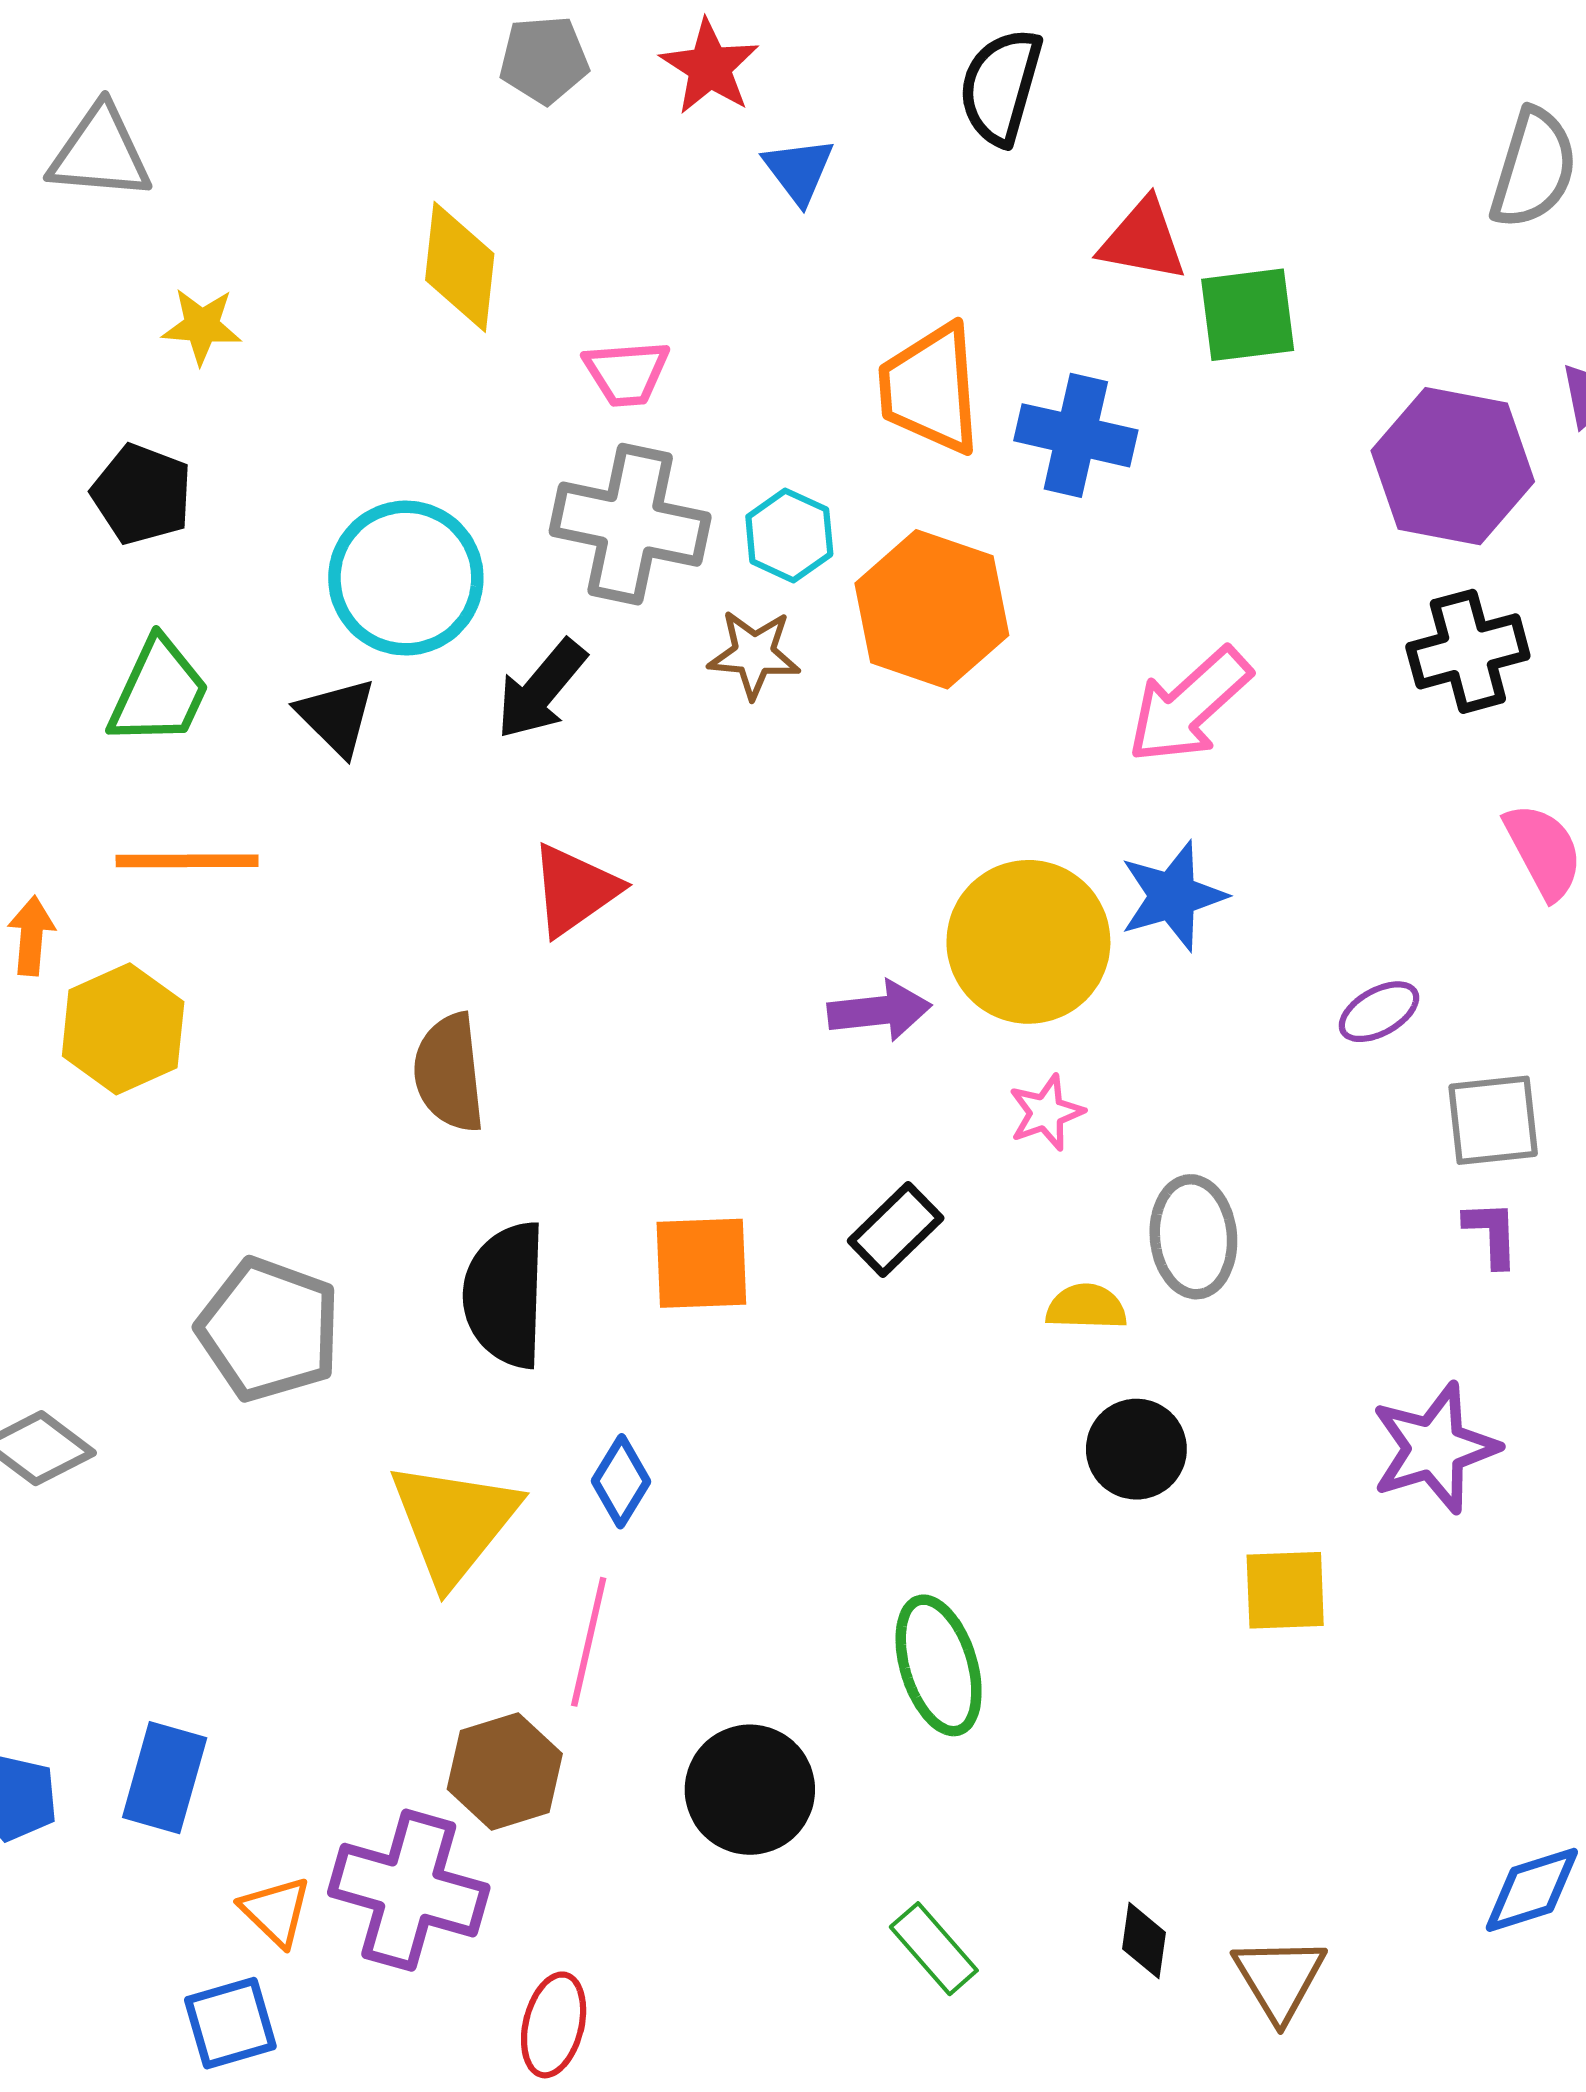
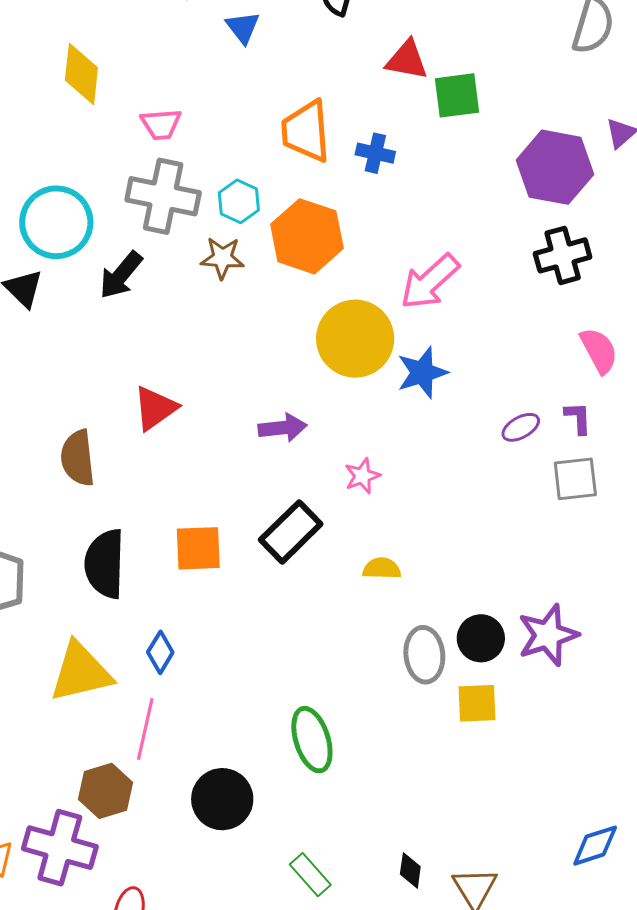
blue cross: (1076, 435) -> (375, 153), size x0.7
red triangle: (575, 890) -> (155, 408), moved
yellow circle: (1028, 942) -> (355, 339), moved
black rectangle: (896, 1230) -> (291, 532), size x1.4
purple L-shape: (1492, 1234) -> (578, 418), moved
gray ellipse: (1193, 1237) -> (424, 655), moved
black circle: (1136, 1449) -> (481, 638), moved
yellow triangle: (454, 1522) -> (81, 672), turned 38

